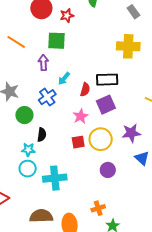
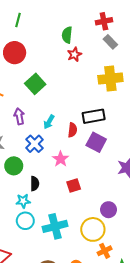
red star: (67, 16) -> (74, 54), moved
green square: (56, 41) -> (35, 84), turned -36
purple arrow: (43, 63) -> (19, 116), moved
purple square: (106, 105) -> (96, 142), turned -30
pink star: (81, 116) -> (61, 159), moved
yellow circle: (101, 139) -> (93, 229), moved

